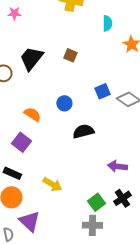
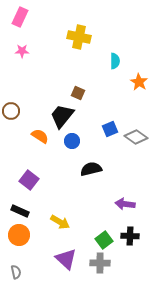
black trapezoid: (31, 58) -> (62, 116), moved
orange semicircle: (32, 114) -> (40, 136), moved
black cross: (122, 198) -> (130, 236), turned 36
purple triangle: (29, 221) -> (66, 259), moved

